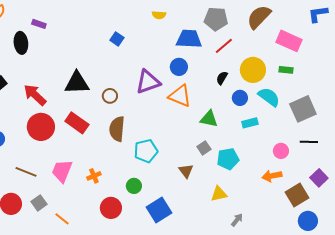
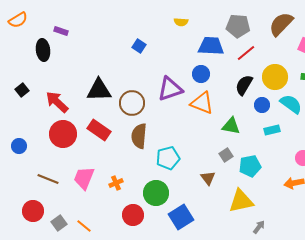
black semicircle: (222, 78) -> (244, 85), size x1.5
brown circle: (110, 96) -> (132, 103), size x1.6
green circle: (134, 186) -> (156, 193), size x1.6
yellow triangle: (219, 194) -> (241, 201), size x1.5
gray square: (39, 203) -> (59, 223), moved

